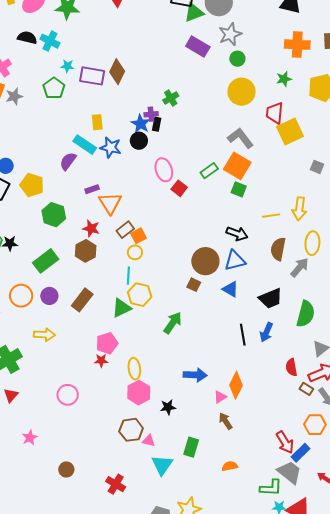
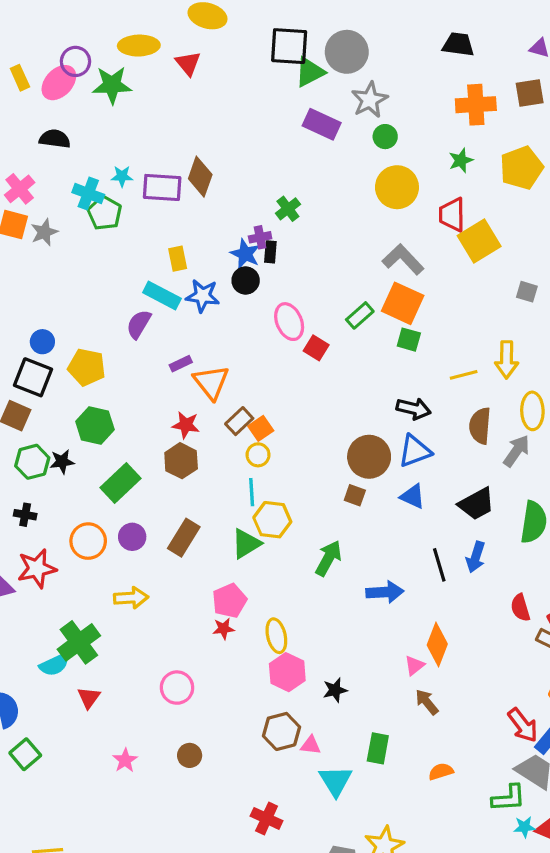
cyan cross: (50, 41) -> (88, 194), moved
green hexagon: (54, 215) -> (95, 426), moved
blue arrow: (195, 375) -> (385, 592), moved
brown circle: (66, 470) -> (190, 755), moved

